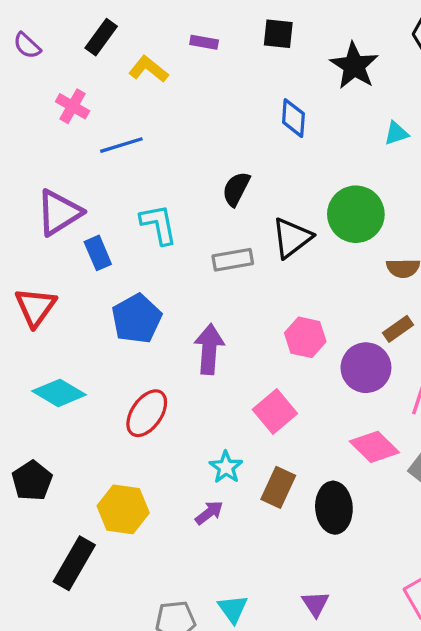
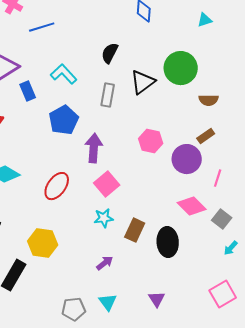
cyan L-shape: (159, 224) -> (64, 74), turned -32
gray rectangle: (233, 260) -> (108, 95), turned -70
blue pentagon: (137, 319) -> (64, 120), moved
pink square: (275, 412) -> (107, 184), moved
cyan star: (226, 467) -> (104, 218), turned 30
purple arrow: (209, 513) -> (105, 263), moved

